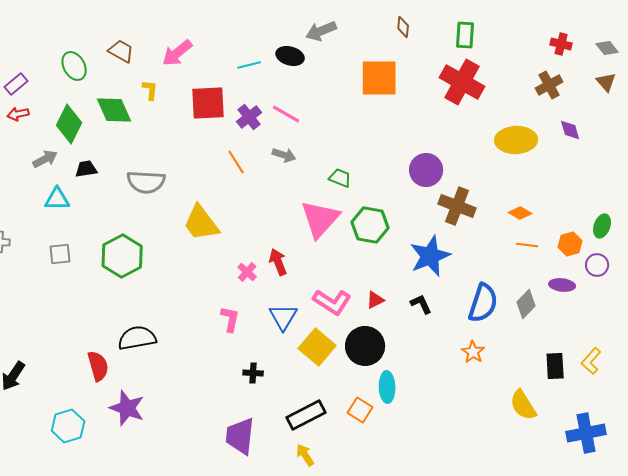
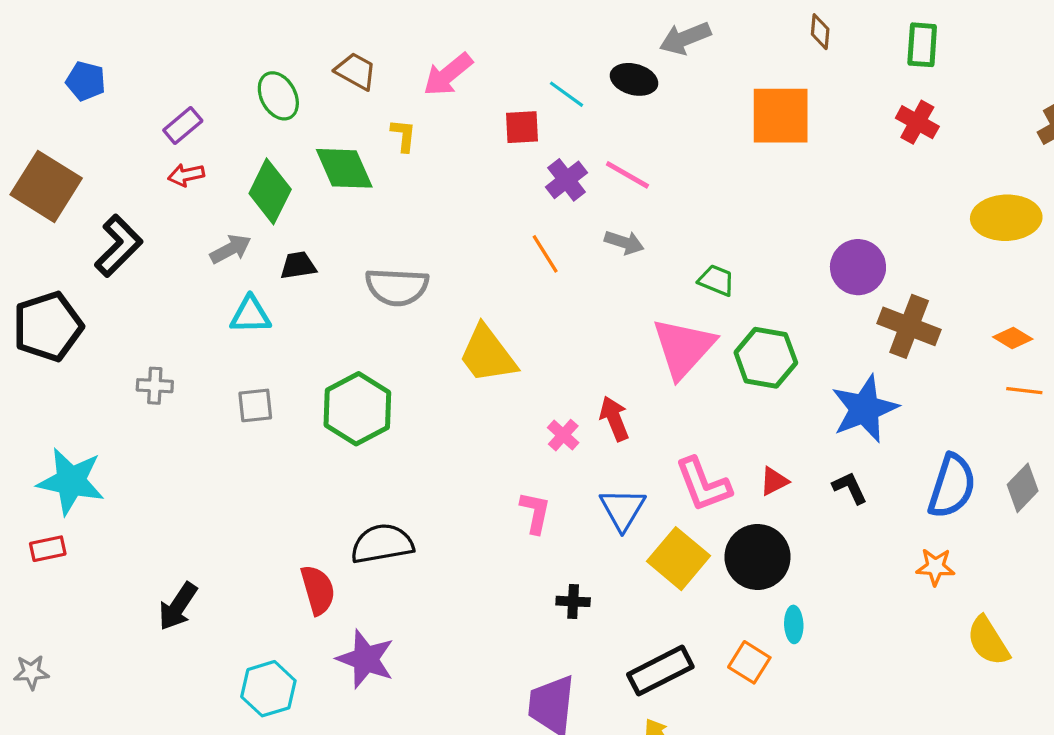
cyan line: (249, 65) -> (567, 94), turned 50
red cross: (462, 82) -> (917, 122), size x0.6
red square: (208, 103) -> (522, 127), moved, size x0.6
pink L-shape: (332, 302) -> (703, 485), turned 36
orange star: (473, 352) -> (935, 567), turned -30
cyan ellipse: (387, 387) -> (794, 624), size x0.7
yellow semicircle: (523, 405) -> (988, 641), moved

